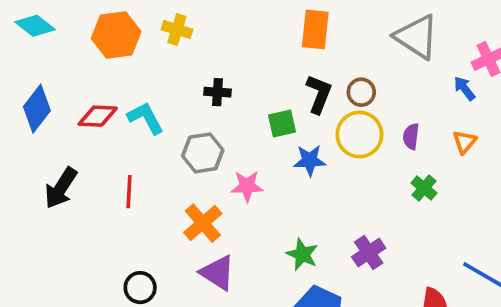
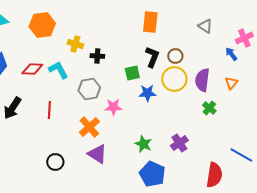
yellow cross: (177, 29) -> (75, 44), moved
gray triangle: (417, 37) -> (205, 26), size x0.6
purple semicircle: (411, 136) -> (202, 80), size x1.6

